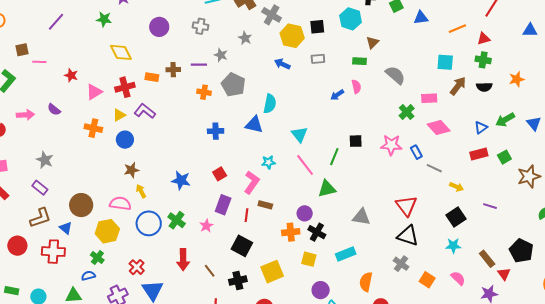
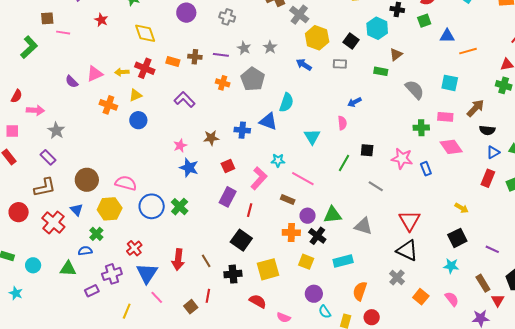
black square: (317, 27) -> (351, 41), moved, turned 35
orange line: (457, 29) -> (468, 51), moved
gray star: (245, 38) -> (270, 47), moved
cyan square: (445, 62) -> (450, 83), moved
red star: (71, 75) -> (101, 20), moved
red cross: (125, 87) -> (145, 68), turned 30
pink semicircle: (356, 87) -> (342, 123), moved
black semicircle: (484, 87) -> (487, 130), moved
pink triangle: (94, 92) -> (95, 74), moved
purple L-shape: (145, 111) -> (185, 100), moved
green cross: (407, 112) -> (421, 128), turned 35
pink arrow: (25, 115) -> (35, 110), moved
blue cross: (216, 131) -> (242, 130), moved
red rectangle: (479, 154) -> (488, 178), turned -60
pink line: (305, 165) -> (303, 179), moved, turned -30
gray line: (434, 168) -> (376, 186), moved
brown star: (131, 170) -> (211, 138), moved
green triangle: (327, 189) -> (333, 215), moved
yellow arrow: (141, 191) -> (122, 72), moved, turned -72
brown rectangle: (265, 205) -> (288, 200), moved
purple line: (490, 206) -> (492, 249), moved
pink star: (206, 226) -> (180, 146), moved
blue triangle: (66, 228) -> (77, 210), moved
red cross: (53, 252) -> (53, 222), turned 30
red arrow: (183, 260) -> (178, 260), moved

